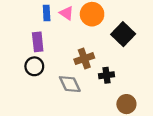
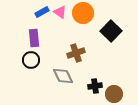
blue rectangle: (47, 13) -> (42, 12), turned 64
black cross: (106, 75) -> (95, 86), moved

